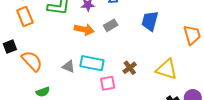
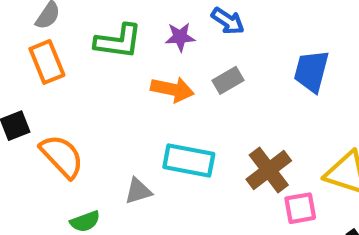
gray triangle: (69, 67) -> (138, 191), moved, turned -40
brown cross: (130, 68) -> (269, 170), size x1.5
pink square: (108, 83) -> (300, 208), moved

